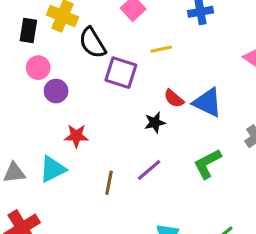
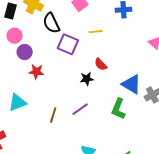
blue triangle: (207, 102) -> (131, 84), moved
red star: (76, 136) -> (36, 72), moved
green L-shape: (207, 164) -> (118, 109), turned -45

